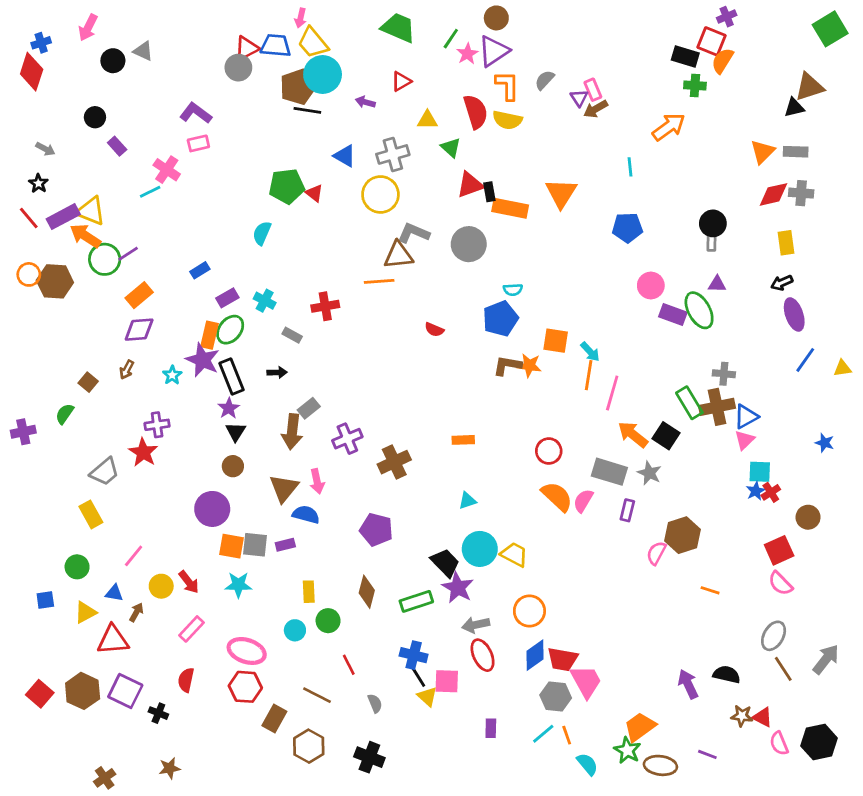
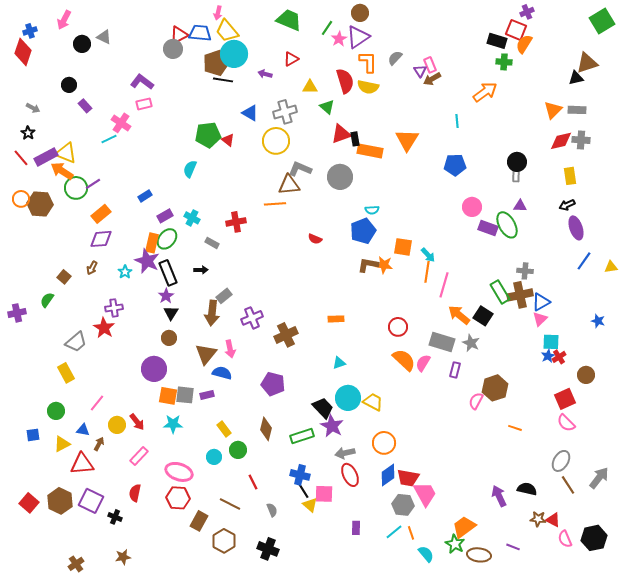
yellow rectangle: (309, 592) -> (224, 429), turned -35

